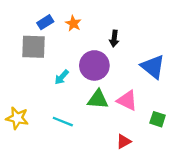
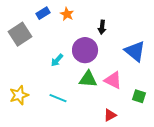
gray square: (34, 47) -> (20, 34), moved, turned -35
yellow star: (17, 118) -> (19, 95), turned -30

